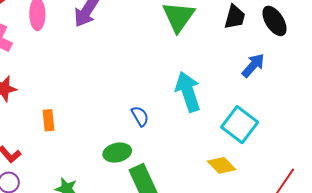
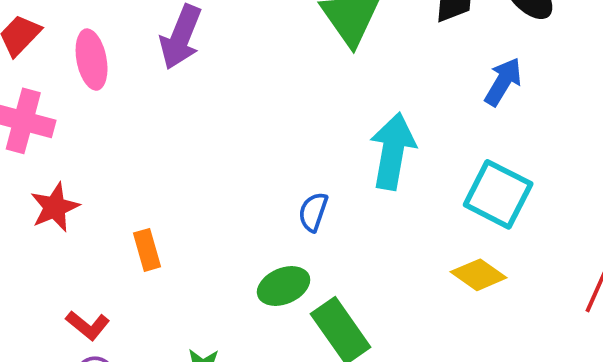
cyan arrow: (188, 92) -> (393, 151), turned 39
blue semicircle: (140, 116) -> (313, 212), turned -120

